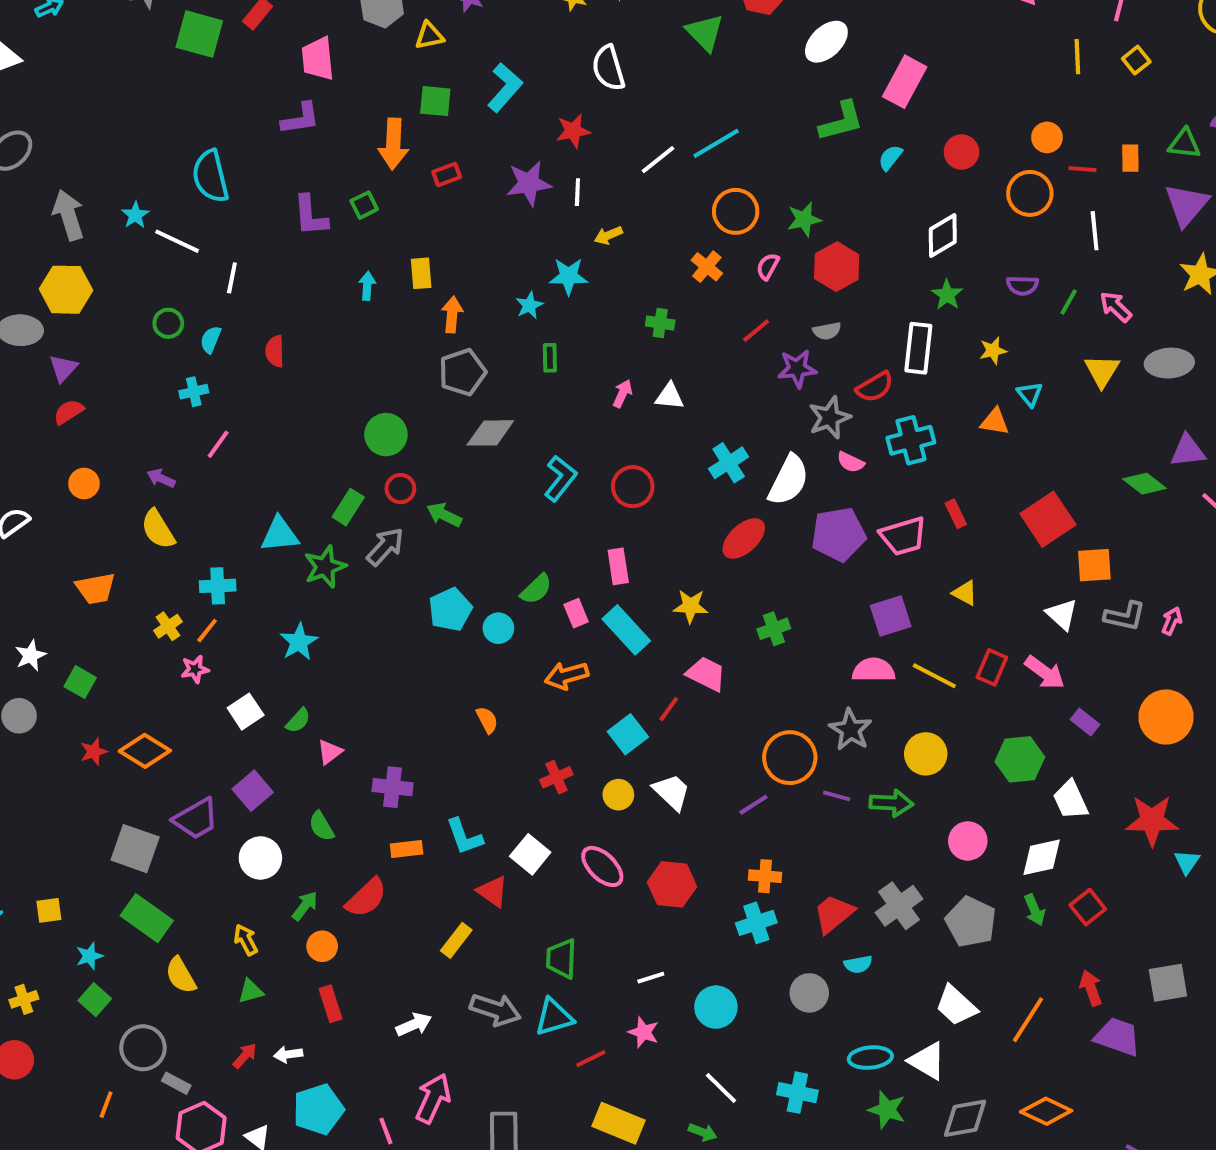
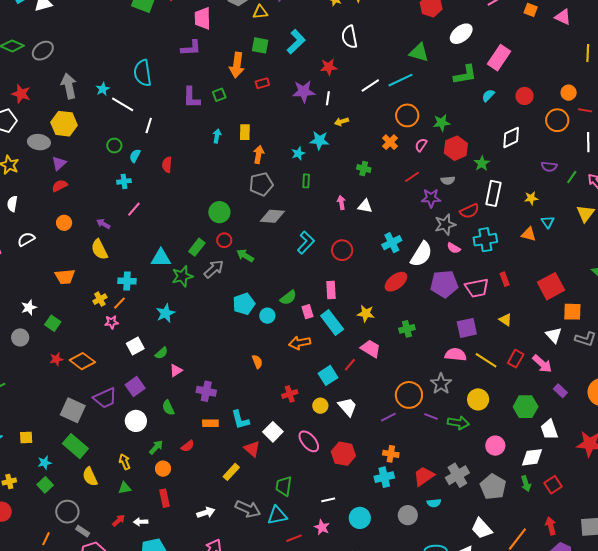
green triangle: (705, 32) -> (419, 53), moved, turned -35
green star: (947, 295) -> (482, 163), moved
pink arrow: (623, 394) -> (341, 202), turned -40
red semicircle: (366, 898) -> (188, 446), size x0.6

